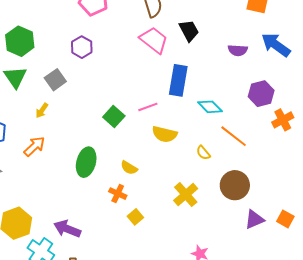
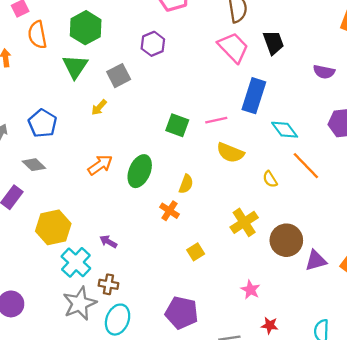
green square: (114, 117) -> (177, 125), turned -30
orange arrow: (34, 146) -> (100, 165), moved
yellow semicircle: (129, 168) -> (186, 184), turned -108
brown circle: (235, 185) -> (286, 240), moved
yellow square: (135, 217) -> (196, 252), moved
purple arrow: (67, 229) -> (108, 242), size x0.6

